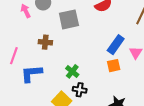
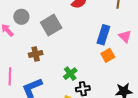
green cross: (72, 71) -> (70, 74), turned 32

